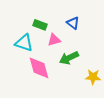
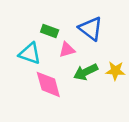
blue triangle: (73, 23) -> (91, 29), size x1.5
yellow star: (93, 77) -> (115, 71), moved

